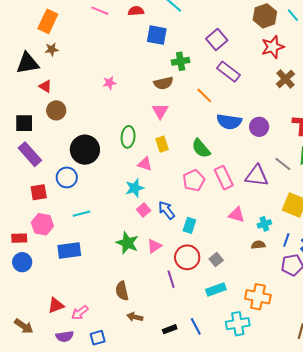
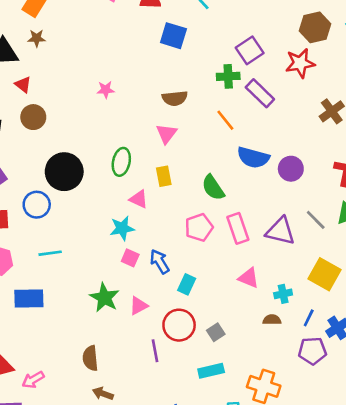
red star: (273, 47) -> (300, 63), moved
green cross: (181, 61) -> (228, 76), moved
pink square: (144, 210) -> (130, 258), turned -32

